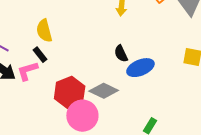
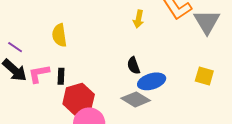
black rectangle: (40, 55) -> (61, 76), moved, turned 35
gray diamond: (104, 91) -> (136, 99), moved

